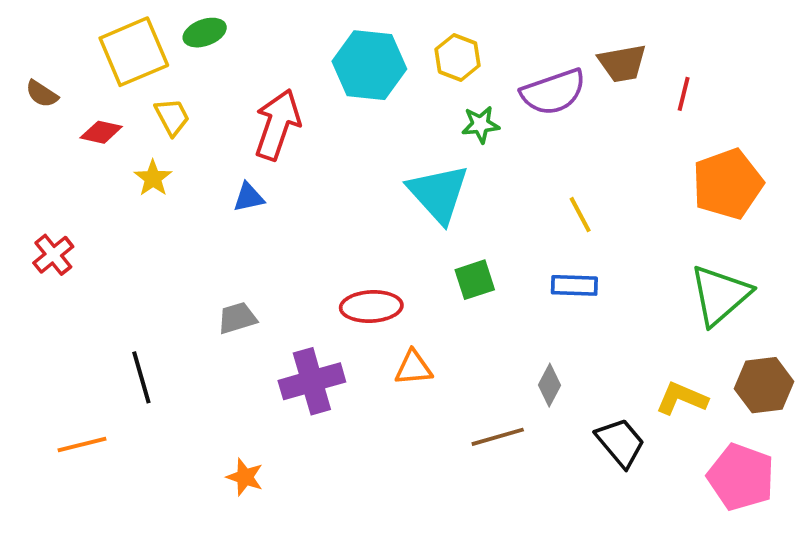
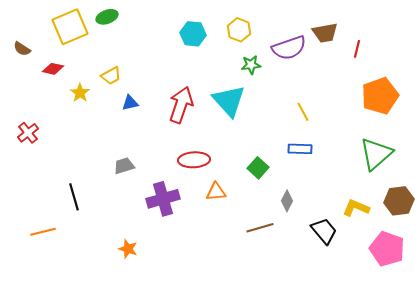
cyan hexagon: (369, 65) -> (193, 34), size x0.7
yellow trapezoid: (172, 117) -> (111, 76), moved, turned 90
red arrow: (277, 125) -> (181, 105), moved
green square: (475, 280) -> (258, 168), moved, turned -30

